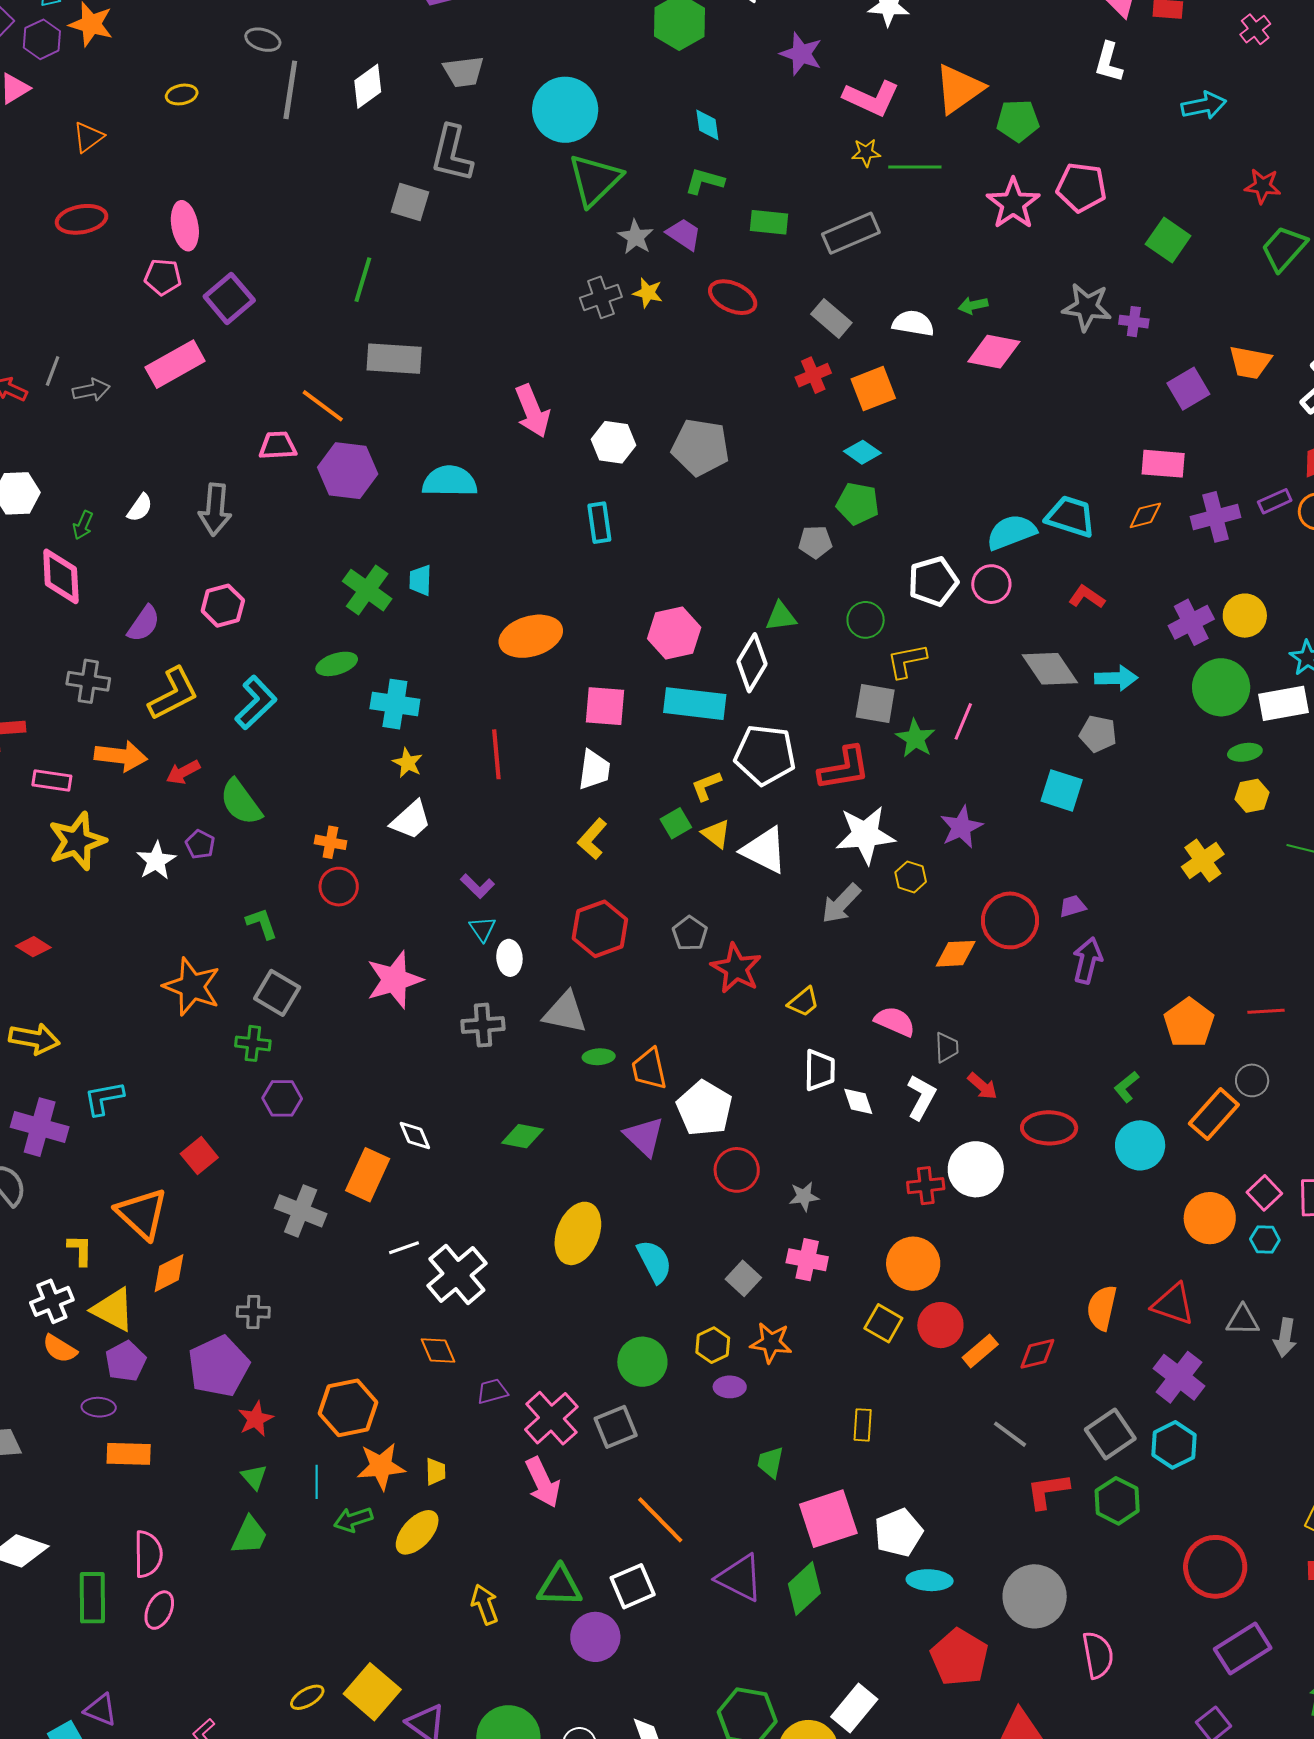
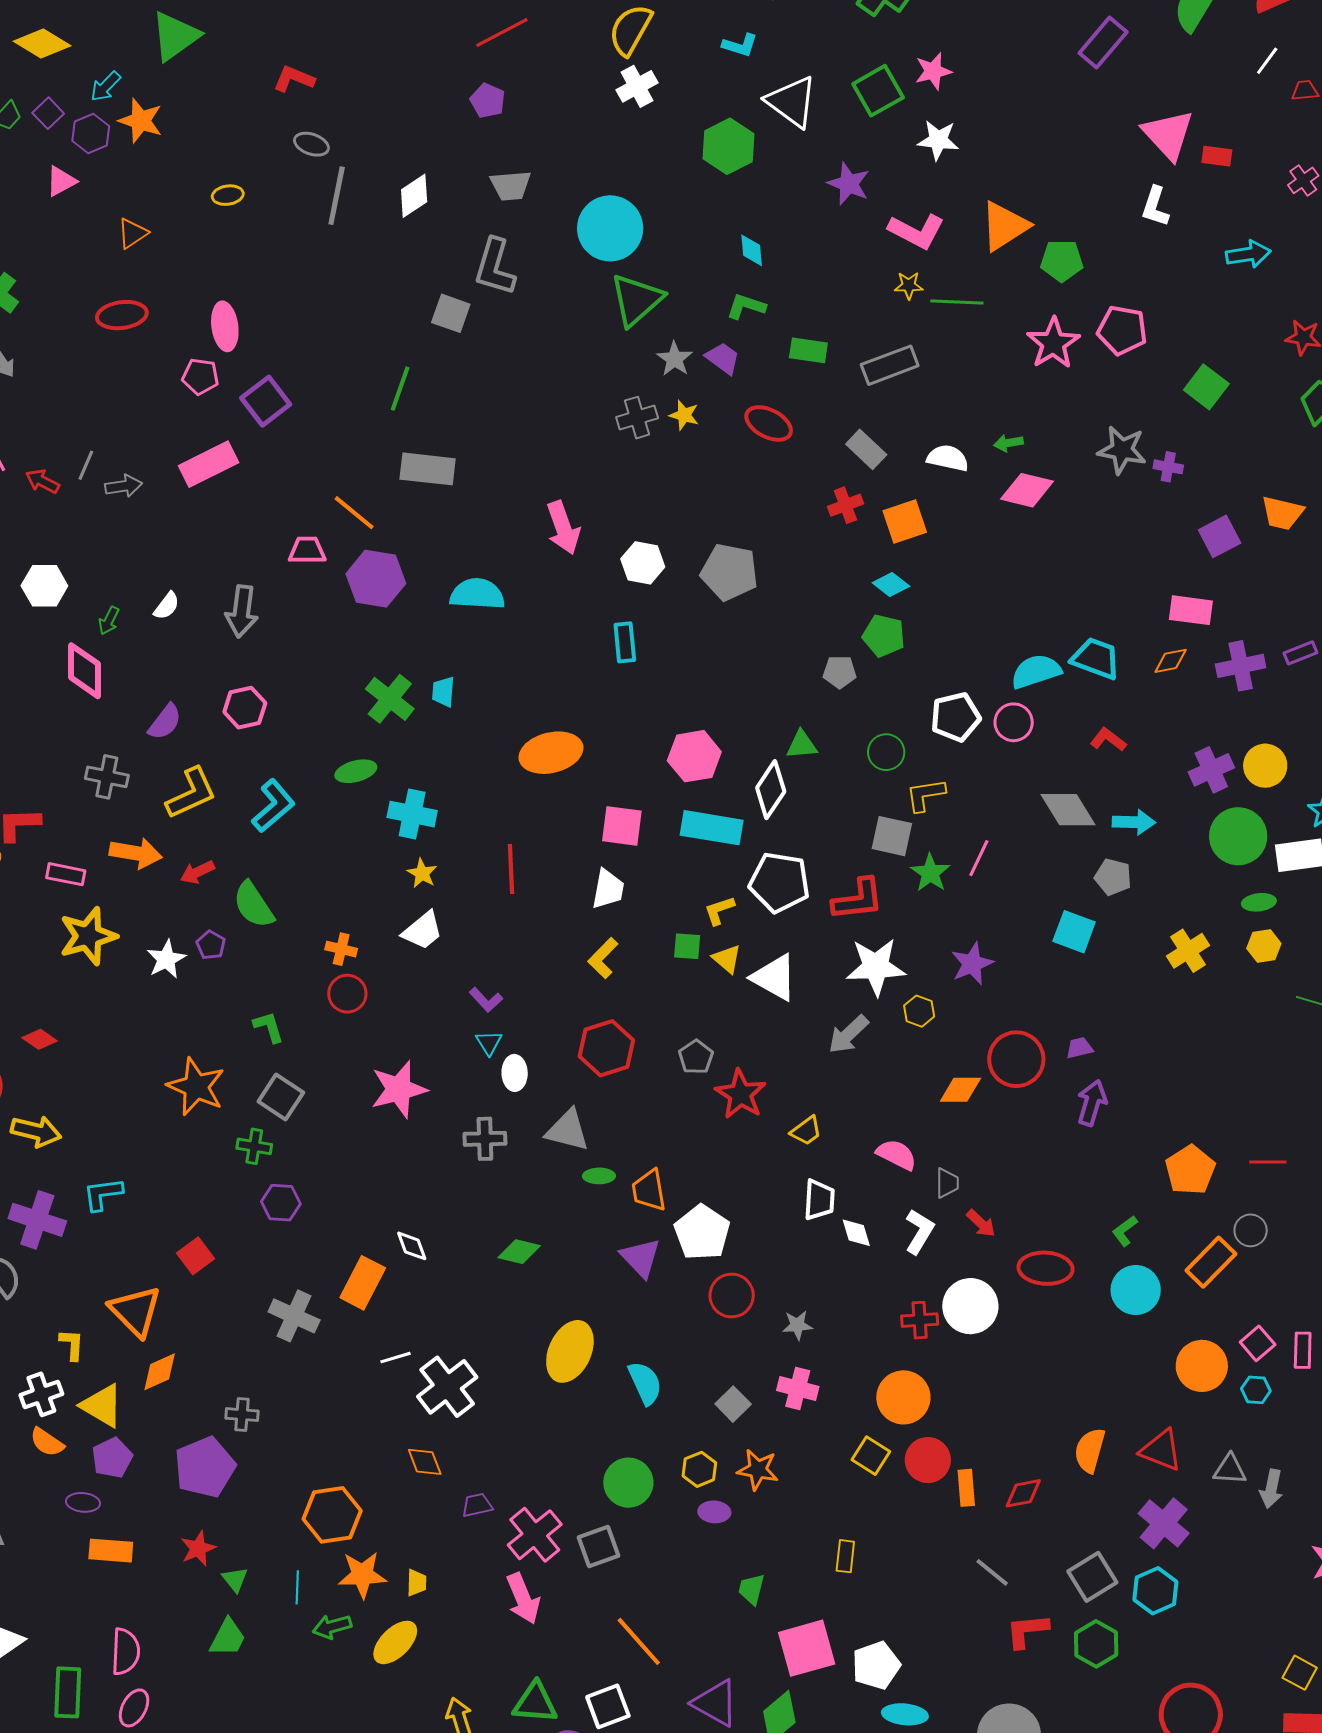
green square: (676, 823) -> (687, 946), turned 32
yellow cross: (1203, 861) -> (1188, 951), moved
orange rectangle: (980, 1351) -> (966, 1488), turned -57
red star: (256, 1419) -> (198, 1548), moved

